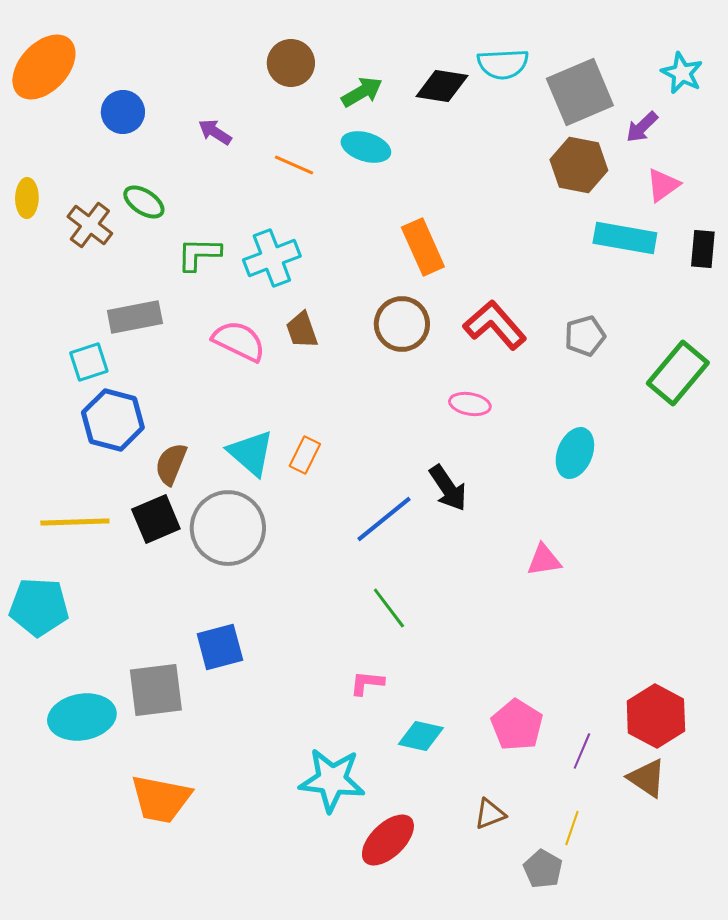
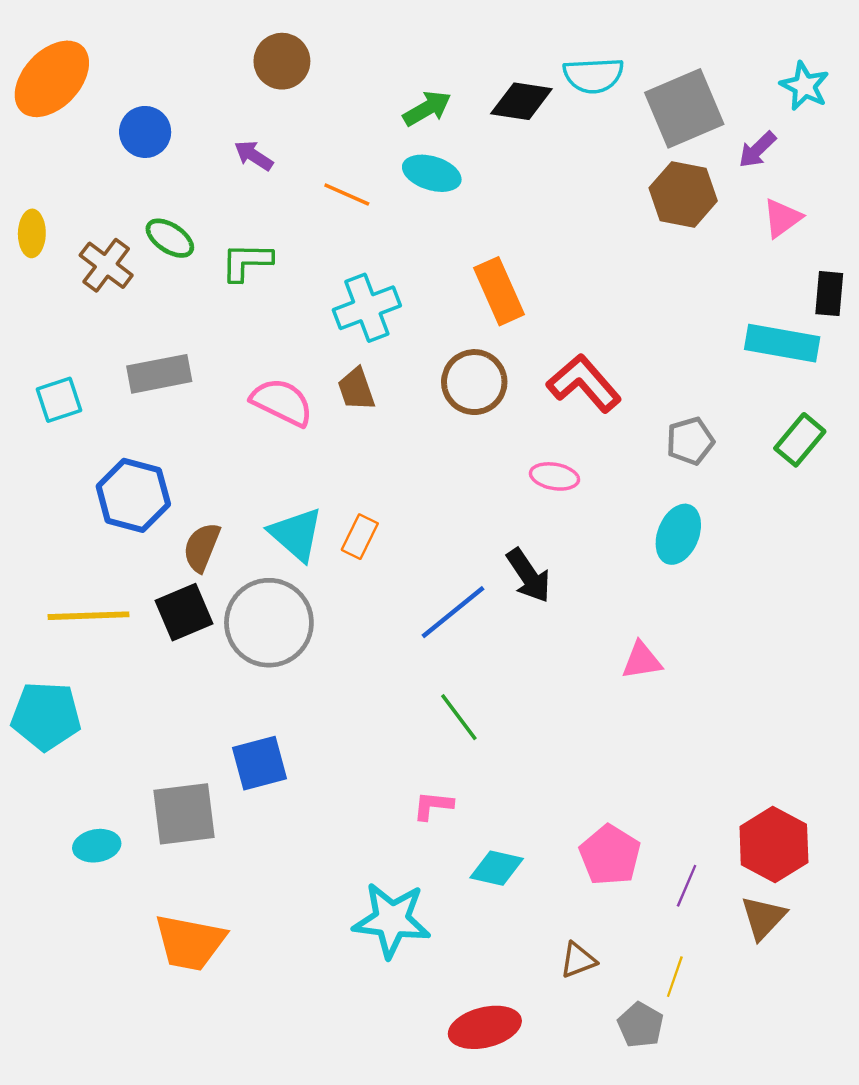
brown circle: (291, 63) -> (282, 61), moved
cyan rectangle: (625, 238) -> (782, 343), moved
green L-shape: (199, 254) -> (247, 262), moved
cyan cross: (272, 258) -> (367, 308), moved
gray pentagon: (585, 336) -> (690, 441), moved
cyan square: (89, 362) -> (59, 400), moved
green rectangle: (678, 373) -> (800, 440), size x0.7
cyan ellipse: (82, 717) -> (97, 846), size x0.6
brown triangle: (647, 778) -> (763, 918), turned 39
red ellipse: (388, 840) -> (485, 1027), moved, turned 30

